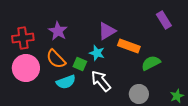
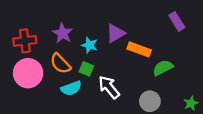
cyan star: (97, 53) -> (90, 45), moved

